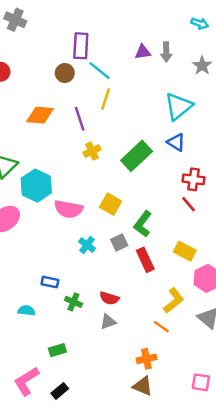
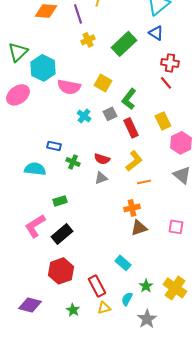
yellow rectangle: (185, 251) -> (163, 121), turned 36
yellow L-shape: (174, 301) -> (134, 161), moved
cyan semicircle: (26, 311) -> (35, 169), size x1.5
orange line: (161, 327) -> (144, 182), turned -48
brown triangle: (143, 386) -> (139, 228), moved, turned -42
black rectangle: (60, 391) -> (62, 234), size x1.5

